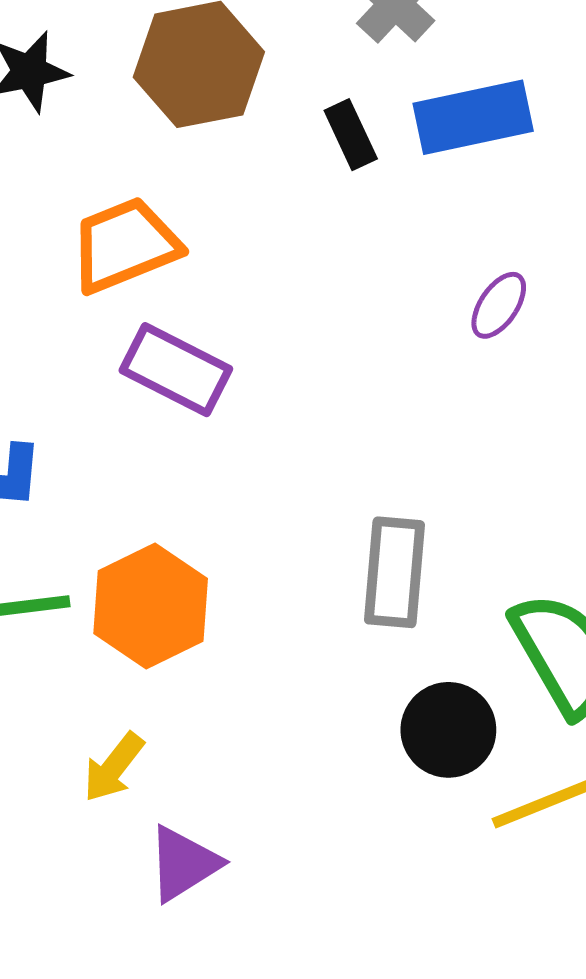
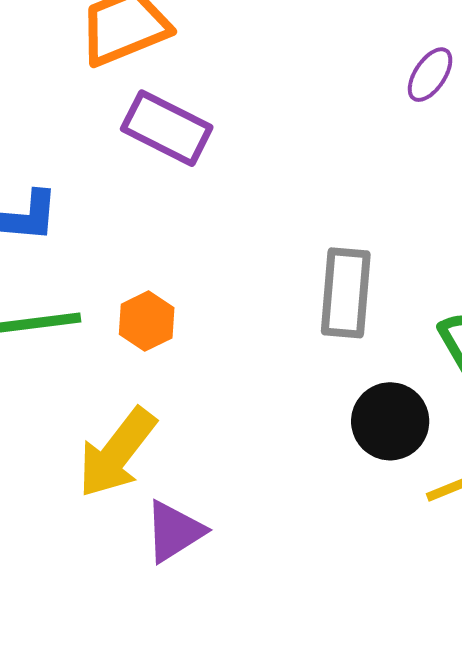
orange hexagon: (151, 606) -> (147, 321), size x0.6
yellow arrow: (114, 767) -> (117, 453), size x1.6

